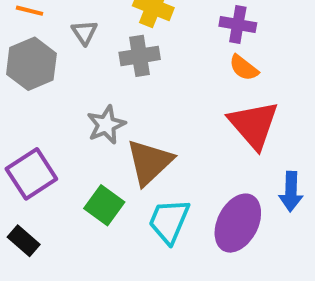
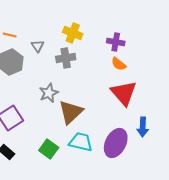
green square: (104, 205) -> (49, 149), moved
cyan trapezoid: (169, 221) -> (81, 142), turned 80

